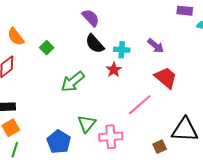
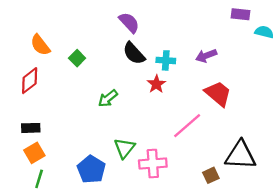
purple arrow: (156, 46) -> (206, 56), turned 120
green arrow: (73, 82) -> (108, 98), size x0.7

